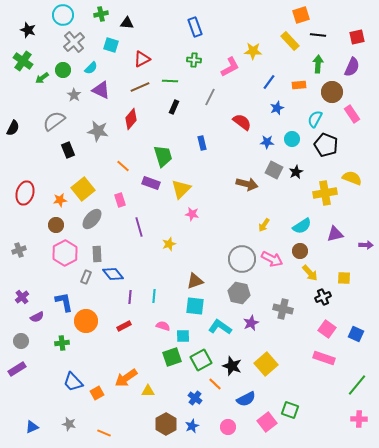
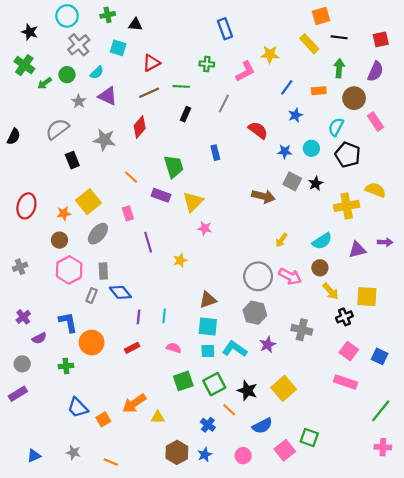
blue rectangle: (195, 27) -> (225, 29), moved
purple arrow: (366, 245) -> (385, 242), moved
yellow square: (344, 278) -> (367, 297), size x1.5
cyan square: (183, 336) -> (208, 351), moved

